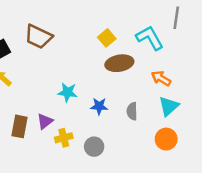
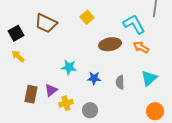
yellow square: (107, 38) -> (87, 17), moved
orange arrow: (161, 78) -> (141, 47), moved
orange circle: (166, 139) -> (155, 111), moved

